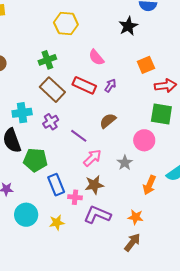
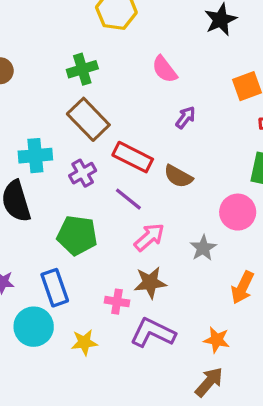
red rectangle: (84, 85) -> (133, 157), moved
brown semicircle: (108, 121) -> (178, 176), turned -114
green pentagon: (35, 160) -> (77, 235), moved
blue rectangle: (56, 185) -> (55, 288), moved

